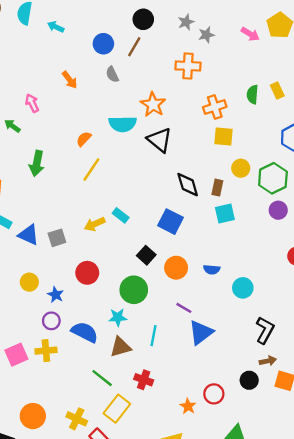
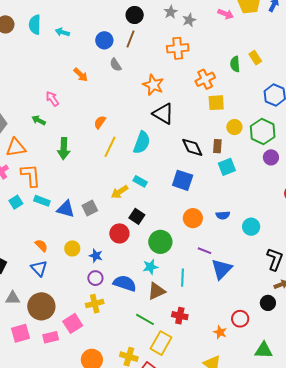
cyan semicircle: (123, 124) -> (142, 143), moved, turned -60
black square: (146, 255) -> (137, 216), moved
pink square: (16, 355) -> (73, 323), moved

